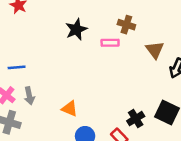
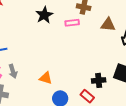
brown triangle: (155, 50) -> (108, 25), turned -42
black cross: (136, 119) -> (99, 80), turned 32

